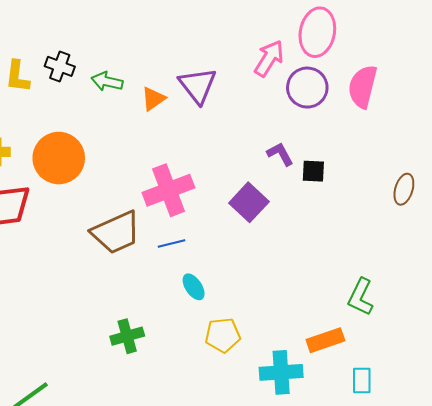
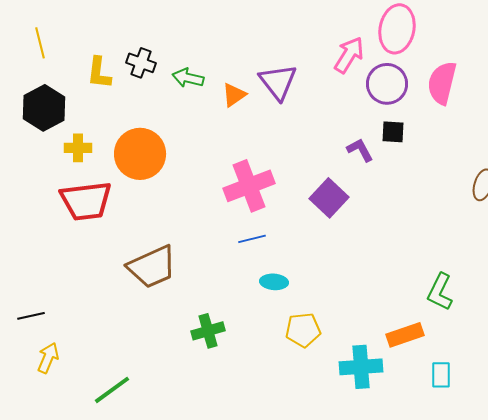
black square: (313, 171) -> (393, 132), moved
brown trapezoid: (116, 232) -> (152, 267), moved
cyan ellipse: (194, 287) -> (274, 282), turned -52

